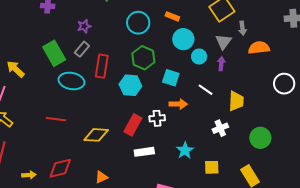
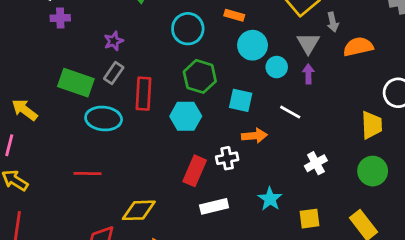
green rectangle: (54, 53) -> (76, 83), turned -35
yellow trapezoid: (236, 101) -> (372, 125), moved
yellow diamond: (96, 135) -> (139, 210), moved

